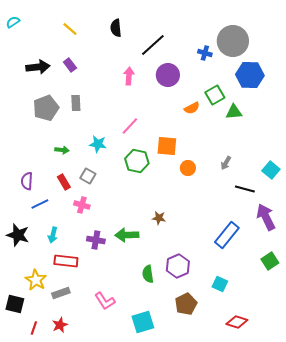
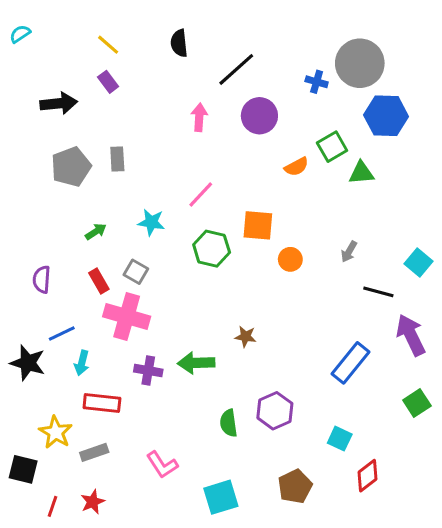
purple rectangle: (70, 65) -> (108, 82), moved
green arrow: (62, 150) -> (96, 232), turned -40
blue line: (40, 204) -> (62, 333), moved
pink cross: (82, 205) -> (127, 317), size x1.8
brown pentagon: (186, 304) -> (295, 486), moved
red diamond: (237, 322) -> (368, 476), moved, turned -55

